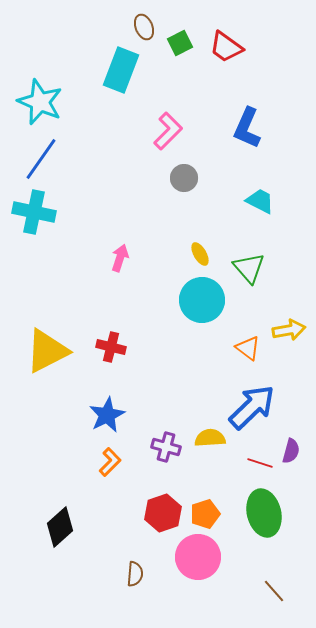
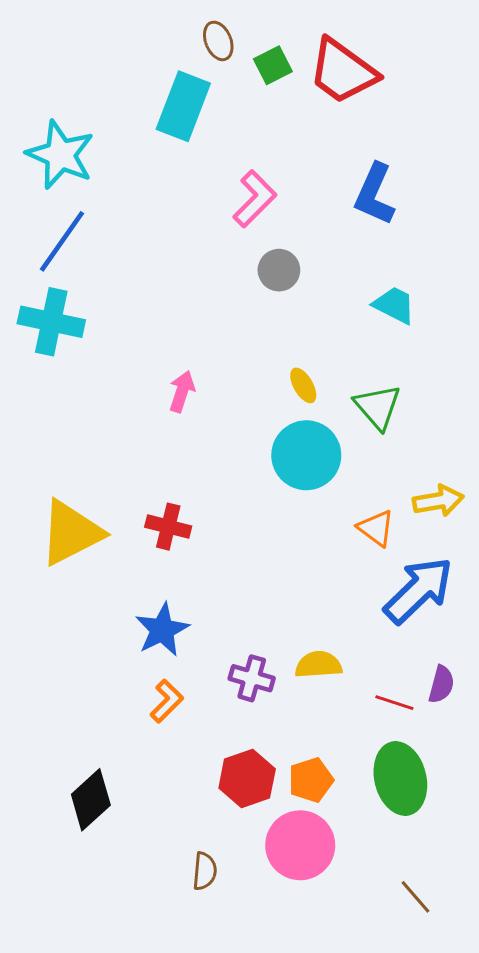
red trapezoid: (226, 47) -> (343, 71), size x1.4
blue arrow: (252, 407) -> (419, 590), moved

